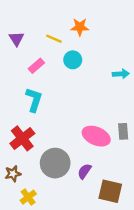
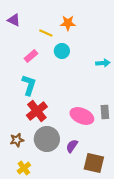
purple triangle: (16, 39) -> (14, 20), moved, turned -32
red cross: (22, 138) -> (37, 111), moved
brown star: (13, 174) -> (17, 140), moved

